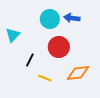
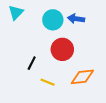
cyan triangle: (13, 35) -> (16, 12), moved

